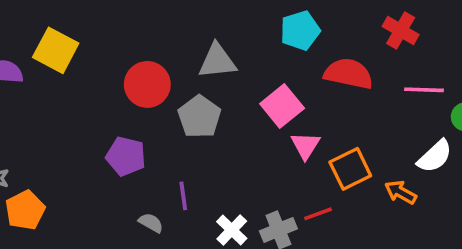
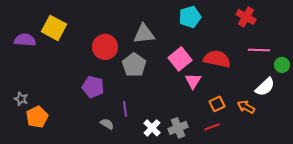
red semicircle: (349, 74) -> (217, 59), moved
orange square: (350, 169) -> (217, 104), moved, size x0.7
red line: (318, 214) -> (212, 127), moved

